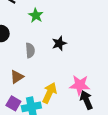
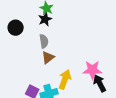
black star: (59, 43) -> (45, 19), moved
brown triangle: (17, 77) -> (48, 57), moved

